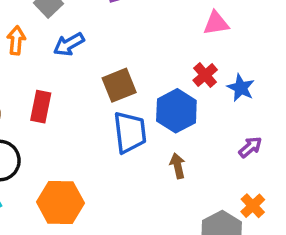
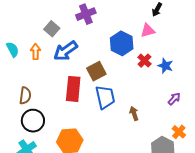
blue arrow: (69, 44) -> (66, 51), size x1.4
red rectangle: (41, 107) -> (73, 89), moved, size x1.4
blue hexagon: (176, 111) -> (122, 43), moved

